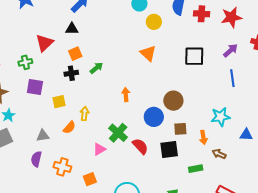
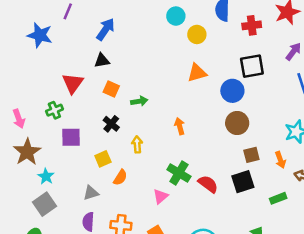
red cross: (202, 14) -> (252, 25), moved
orange triangle: (148, 53) -> (197, 73), turned -48
orange square: (75, 54) -> (111, 89), turned -32
green arrow: (96, 68) -> (139, 101), turned 40
black cross: (71, 73) -> (111, 124), moved, turned -32
yellow square: (59, 102) -> (103, 159), moved
yellow arrow: (85, 114) -> (137, 144), moved
blue circle: (154, 117) -> (232, 91), moved

